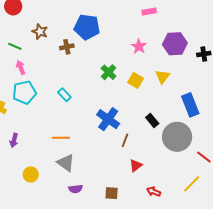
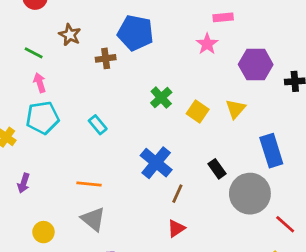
pink star: (139, 46) -> (207, 44), moved
red triangle: (136, 165) -> (176, 228), moved

